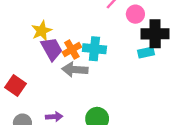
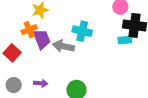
purple trapezoid: (52, 49) -> (42, 39), moved
orange cross: (72, 50) -> (29, 30), moved

